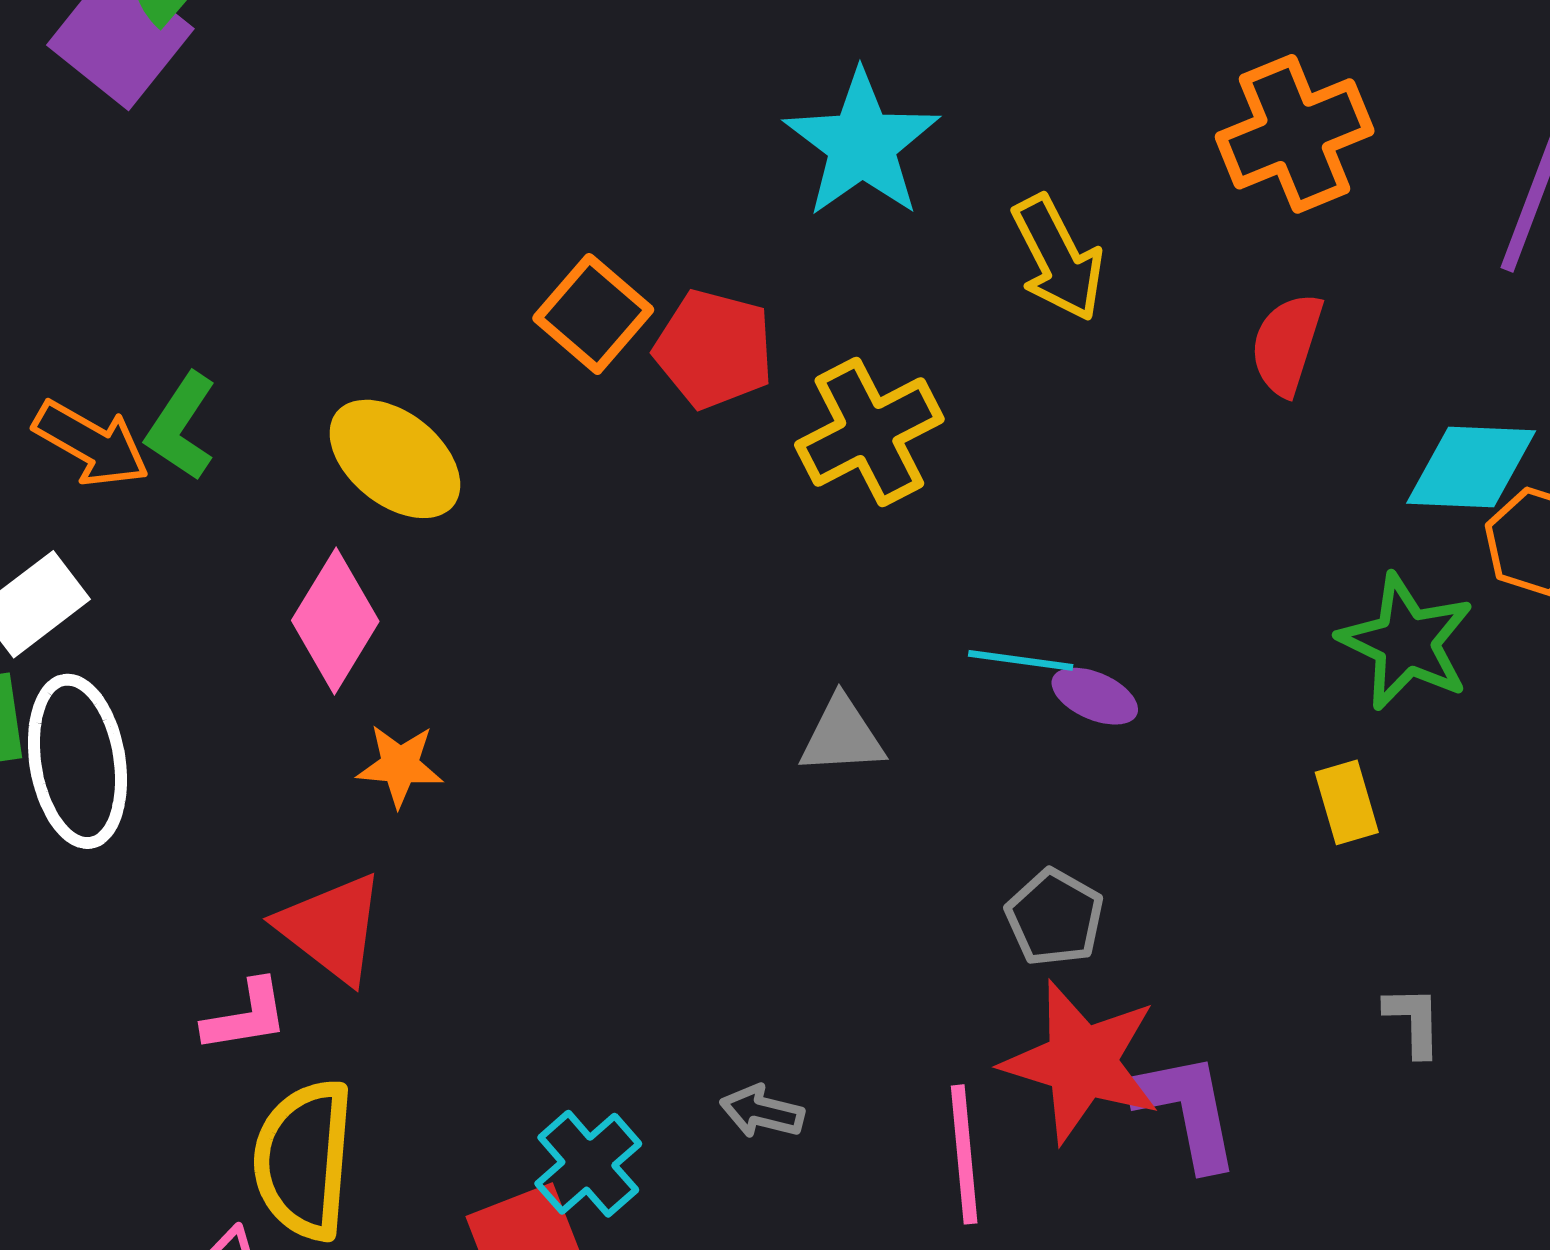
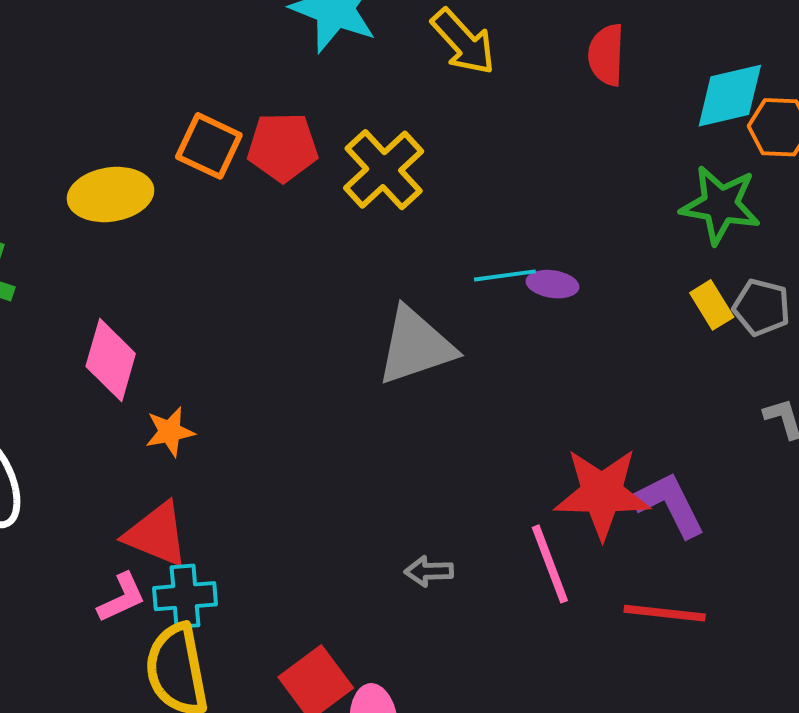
yellow ellipse: (395, 459) -> (111, 195), moved, turned -32
gray triangle: (842, 736) -> (416, 346), size x1.6
gray pentagon: (1055, 917) -> (762, 307), moved
cyan cross: (588, 1164) -> (185, 596), moved, turned -38

